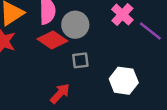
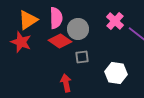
red arrow: (60, 93) -> (66, 83), turned -54

